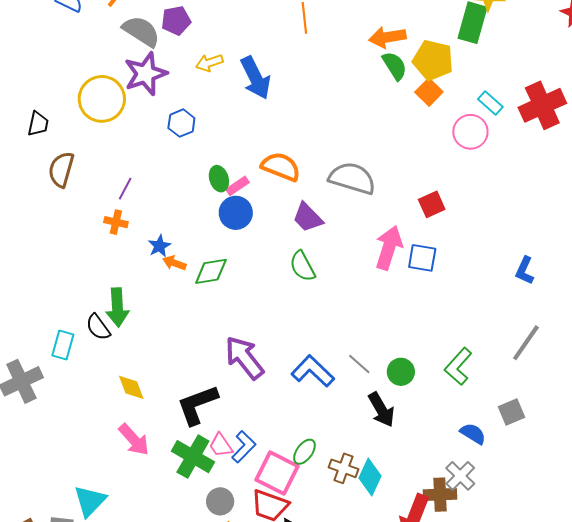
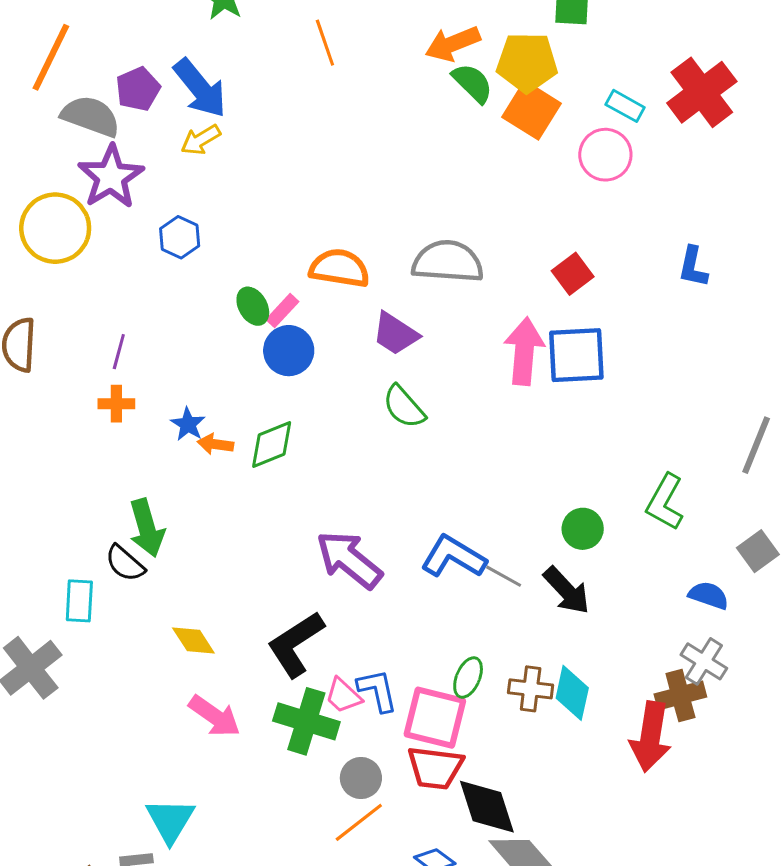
blue arrow: (256, 78) -> (200, 88), moved
orange square: (429, 92) -> (532, 110), size x1.4
blue square: (422, 258) -> (576, 355), size x1.4
blue L-shape: (525, 271) -> (693, 267), moved
gray line: (359, 364) -> (504, 576), moved
blue L-shape: (244, 447) -> (377, 690), turned -44

